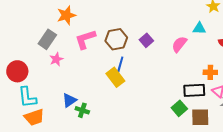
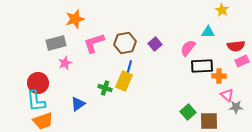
gray rectangle: (47, 39) -> (56, 43), turned 42
red circle: (17, 71) -> (38, 83), moved
yellow rectangle: (115, 77) -> (124, 81), turned 60
black rectangle: (194, 90) -> (202, 66), moved
green cross: (82, 110) -> (105, 88), moved

